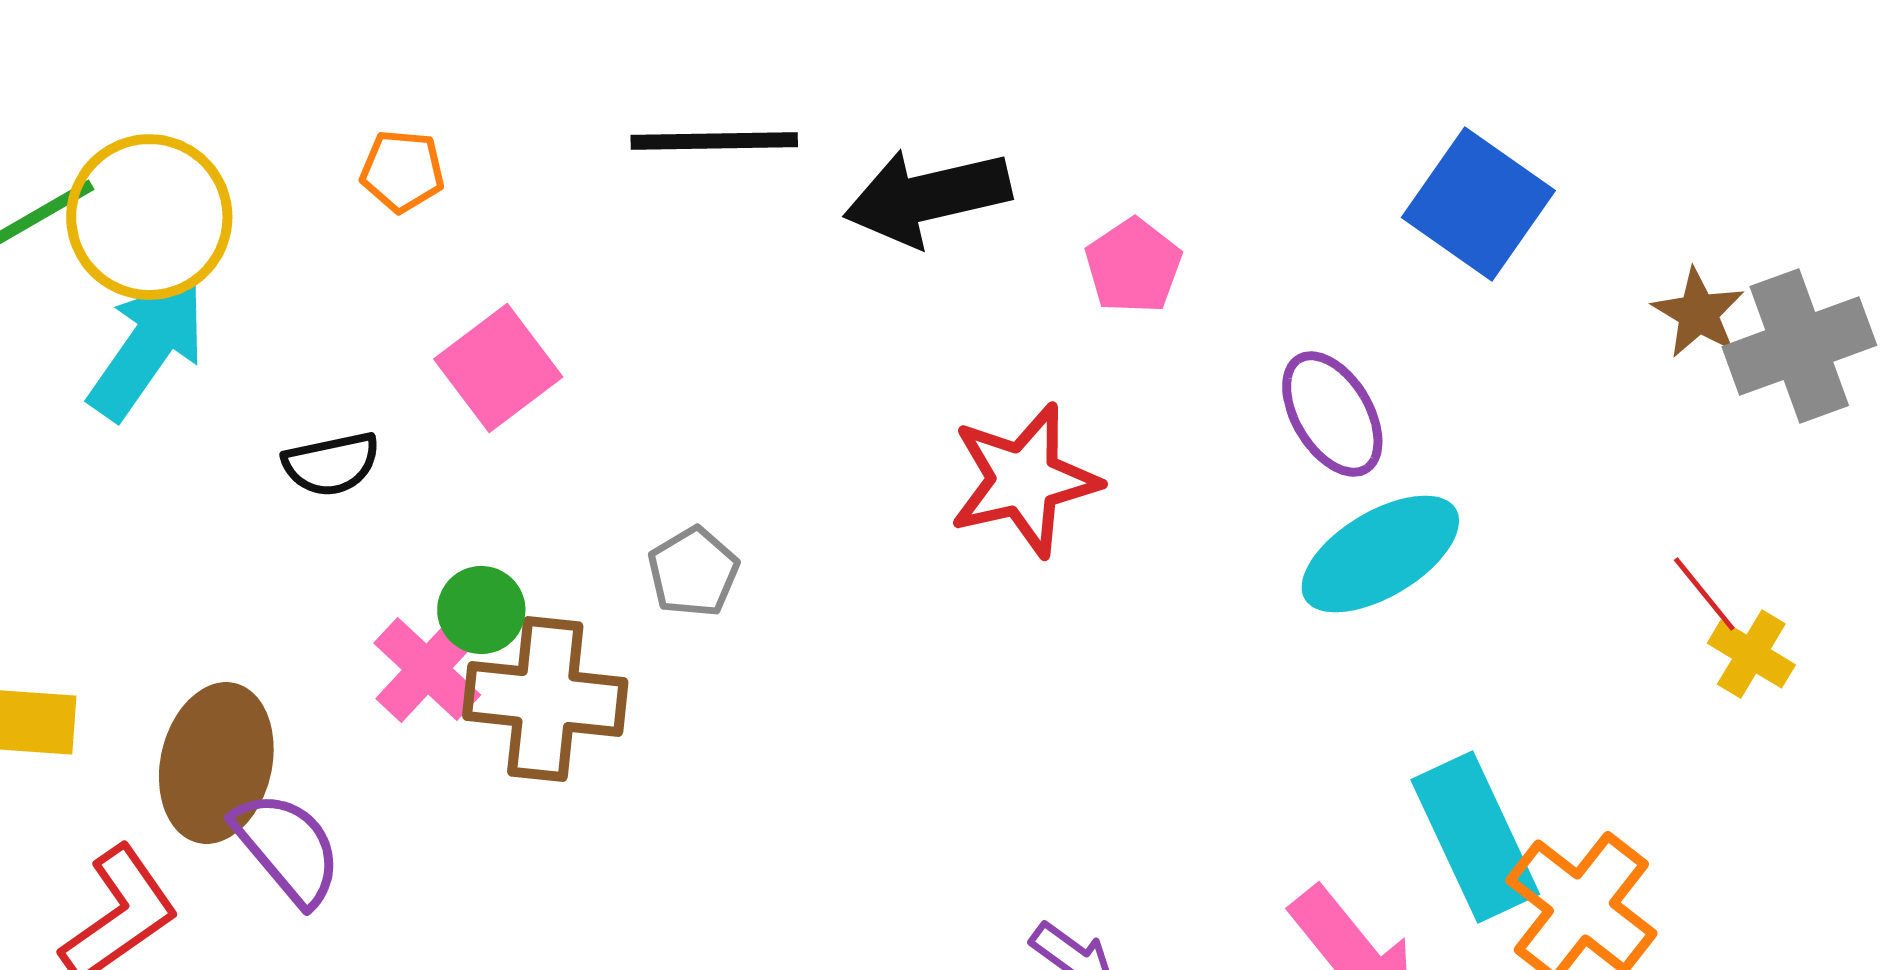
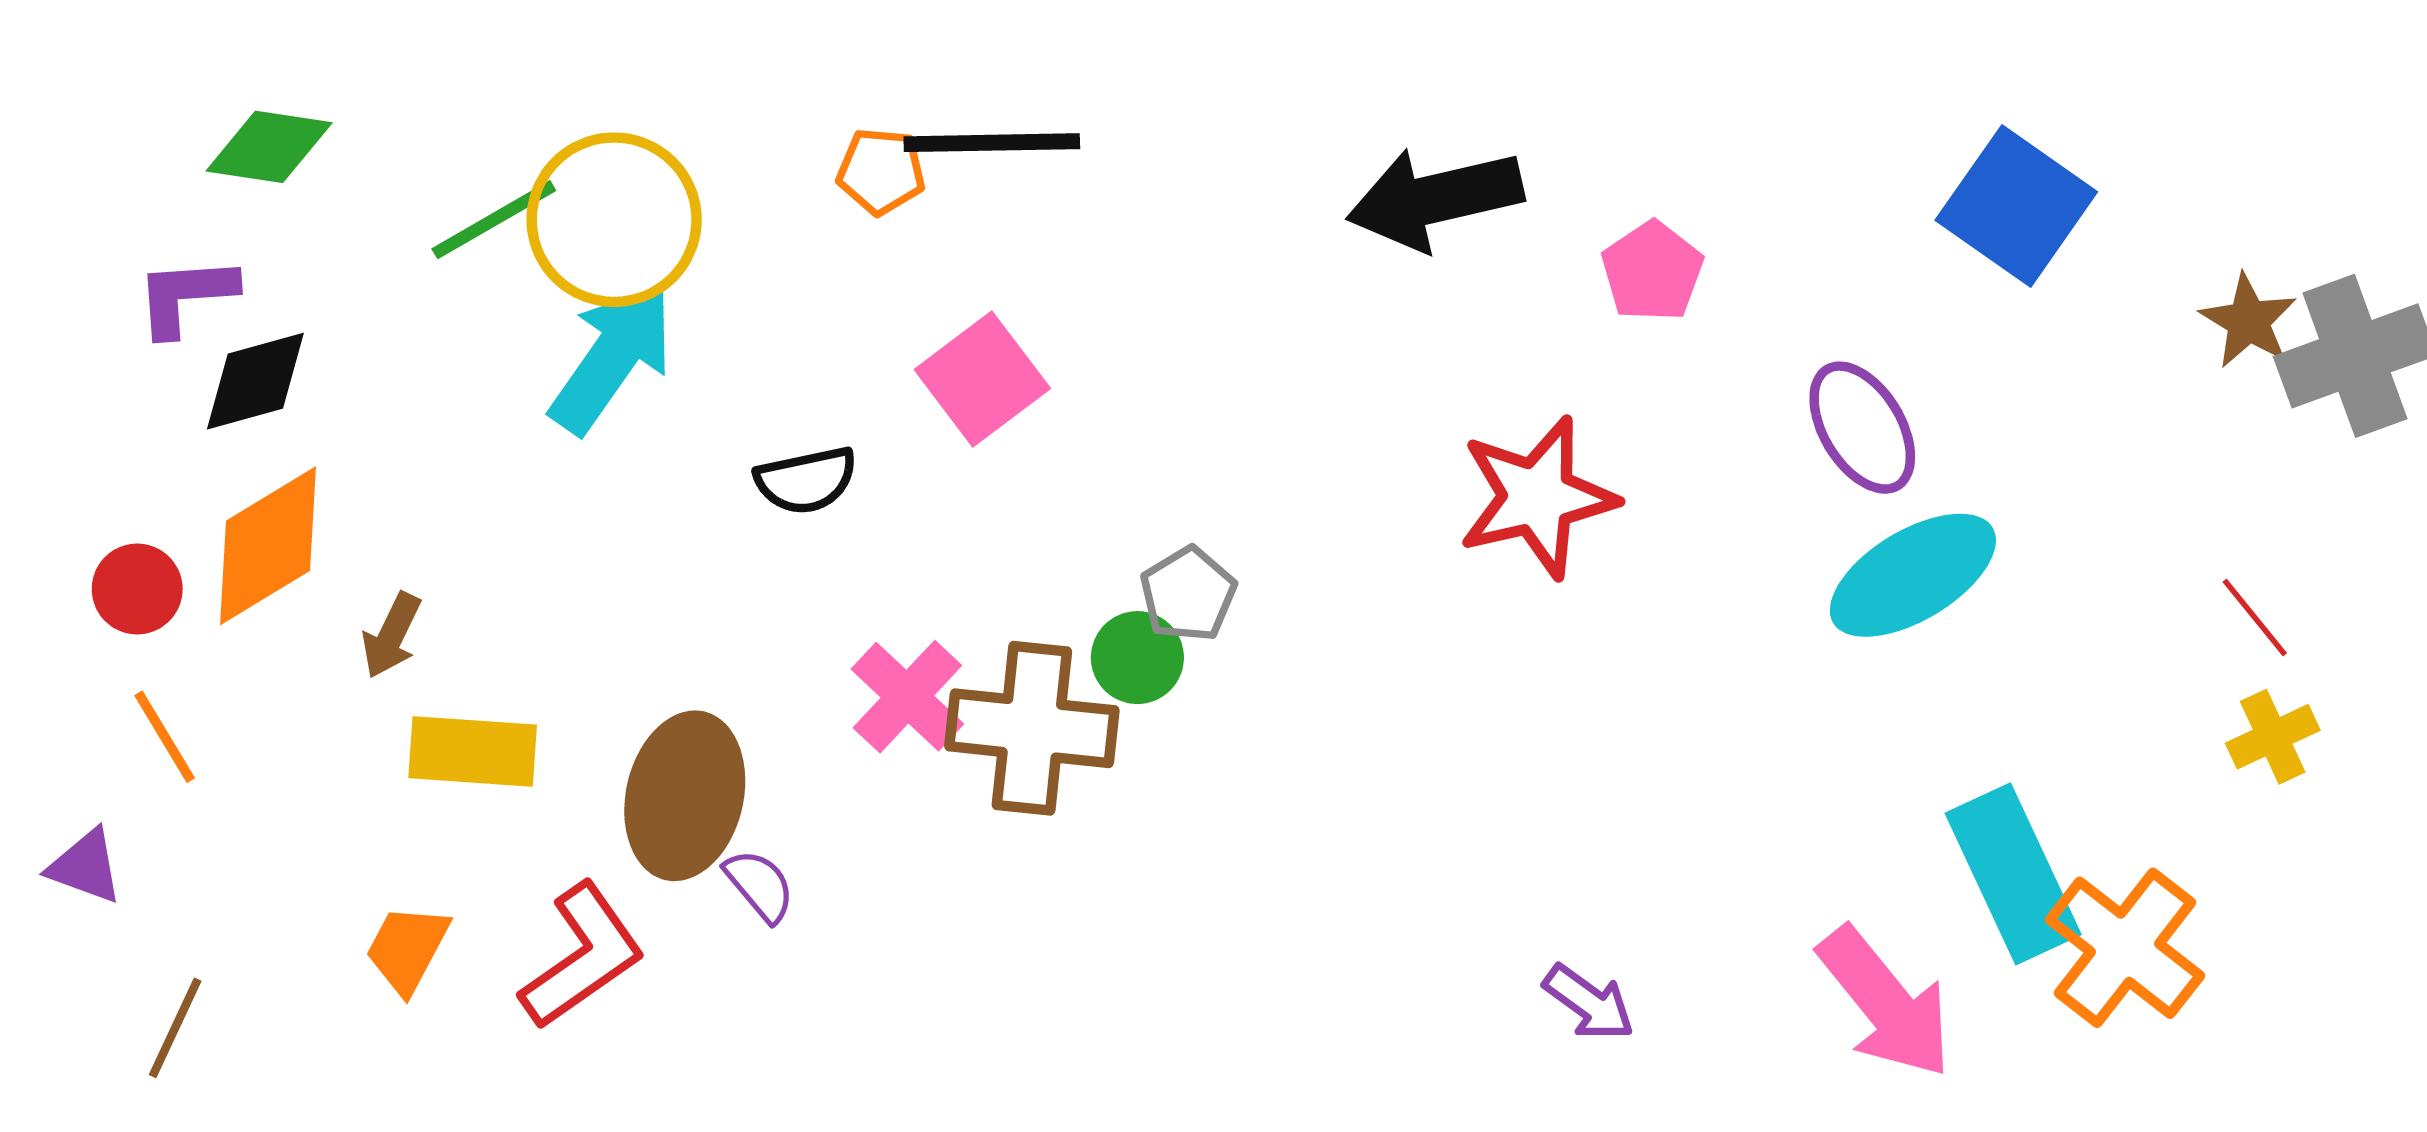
black line: (714, 141) -> (992, 143), moved
green circle: (481, 610) -> (1137, 658), moved
yellow cross: (1751, 654) -> (2273, 737), moved, turned 34
purple semicircle: (287, 848) -> (760, 885), size x0.6

